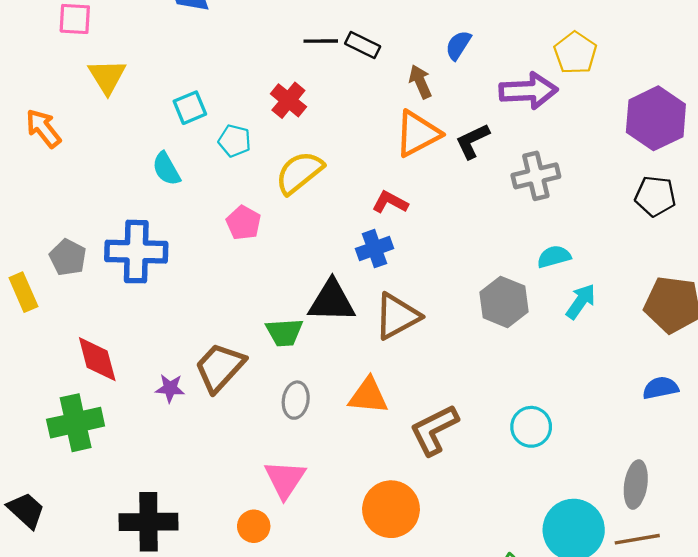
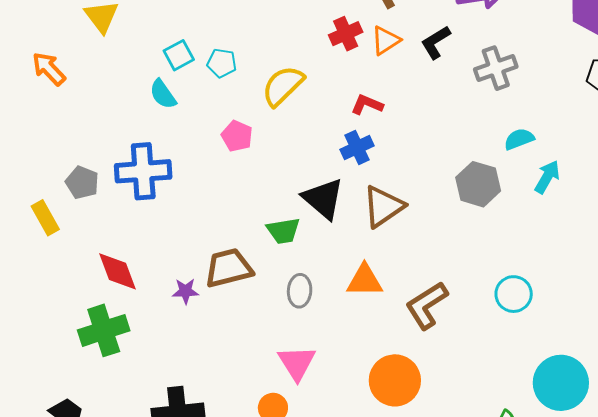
red cross: (288, 100) -> (346, 34), moved, turned 32
cyan square: (190, 108) -> (179, 55), moved
orange triangle: (418, 134) -> (386, 40), size x0.7
black triangle: (332, 301) -> (323, 199), turned 45
brown trapezoid: (220, 367) -> (228, 268), turned 39

